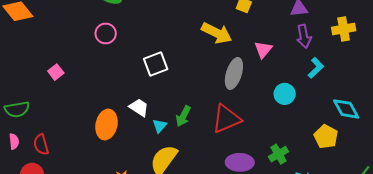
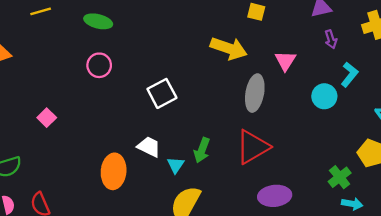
purple arrow: (304, 36) -> (331, 39), size x0.7
cyan circle: (285, 94) -> (324, 96), moved
green cross: (279, 154) -> (340, 177), moved

